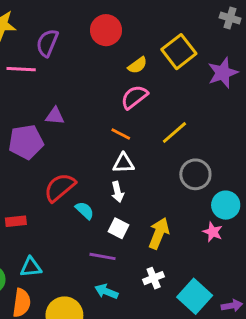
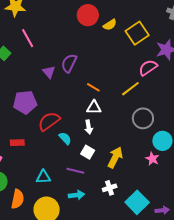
purple semicircle: (47, 43) -> (69, 63), moved
yellow semicircle: (137, 65) -> (110, 25), moved
pink line: (21, 69) -> (28, 38), turned 54
pink semicircle: (134, 97) -> (148, 68), moved
purple triangle: (55, 116) -> (49, 72), turned 40
purple pentagon: (26, 142) -> (25, 102), moved
cyan triangle: (31, 267) -> (43, 177), moved
cyan arrow: (106, 291) -> (76, 195), turned 147

